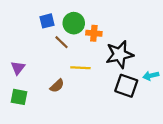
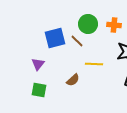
blue square: (47, 21) -> (55, 38), moved, size x1.5
orange cross: (94, 33) -> (114, 25), moved

